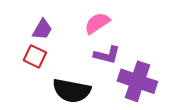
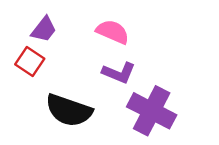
pink semicircle: (97, 23) -> (113, 32), turned 48

